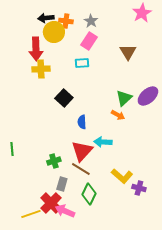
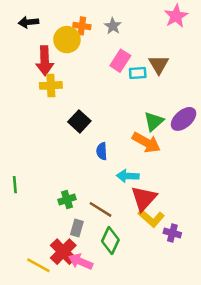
black arrow: (46, 18) -> (29, 22), moved
pink rectangle: (89, 41) -> (120, 61), moved
cyan rectangle: (82, 63) -> (138, 73), moved
orange arrow: (118, 115) -> (146, 142), size x1.6
red triangle: (82, 151) -> (144, 198), moved
yellow line: (31, 214) -> (38, 265), turned 48

